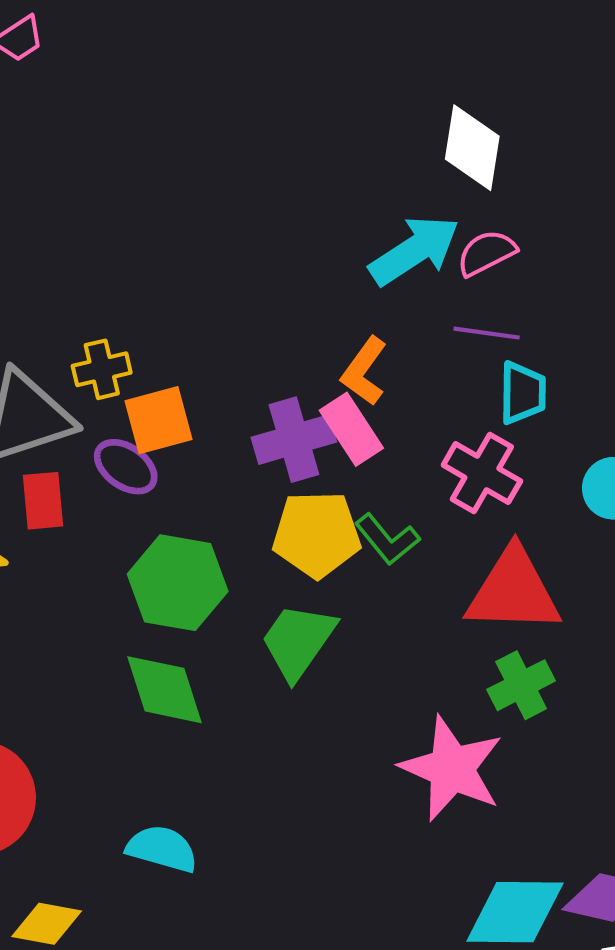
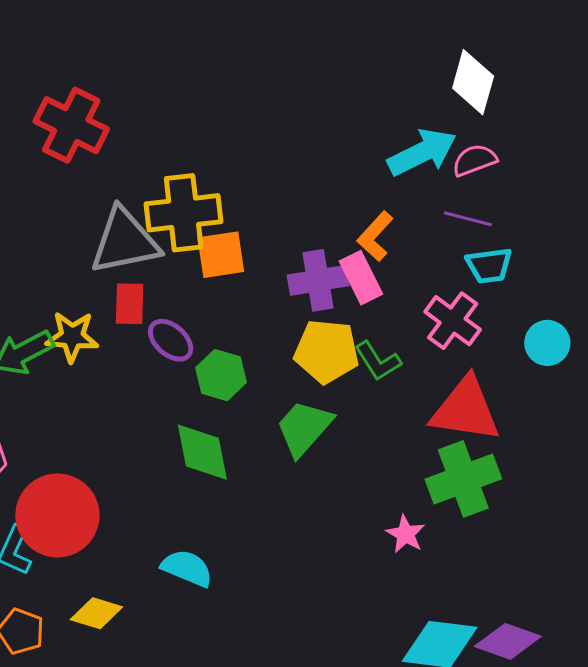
yellow cross: (102, 369) -> (184, 213), size x1.8
cyan trapezoid: (523, 393) -> (489, 265), turned 75
purple ellipse: (126, 467) -> (171, 340), moved
green hexagon: (178, 583) -> (221, 375), size x0.7
green cross: (521, 685) -> (463, 479), size x1.5
pink star: (452, 769) -> (406, 534), size x0.5

